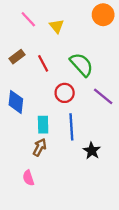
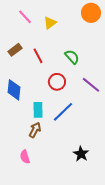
yellow triangle: (57, 26) -> (50, 23), turned 32
green semicircle: (82, 65) -> (72, 57), size x0.7
blue line: (71, 127) -> (63, 112), turned 50
black star: (92, 151) -> (81, 154), moved

